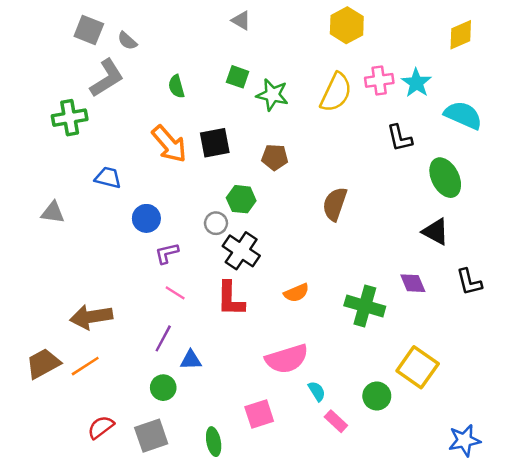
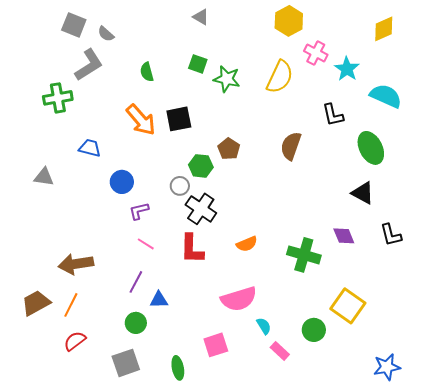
pink cross: (379, 80) -> (316, 53), moved, turned 35
brown pentagon: (275, 157) -> (229, 149), moved, turned 30
brown semicircle: (335, 204) -> (291, 146), moved
orange line: (85, 366) -> (71, 305), turned -30
red semicircle: (101, 427) -> (75, 341), moved

